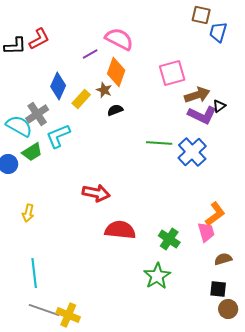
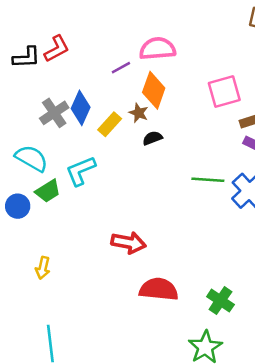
pink semicircle: (119, 39) -> (157, 49), turned -32
gray cross: (37, 114) -> (54, 113), moved

